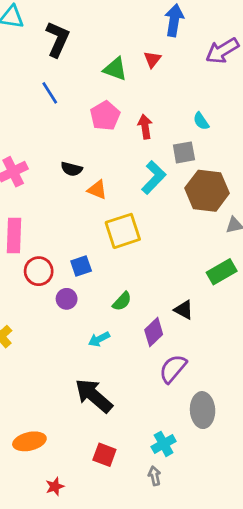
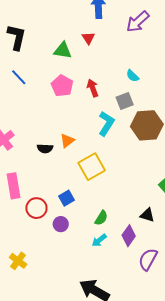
black semicircle: (72, 169) -> (45, 148), moved
orange triangle: (97, 190) -> (67, 141), turned -49
cyan arrow: (99, 339) -> (99, 240), moved

